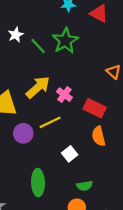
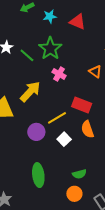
pink cross: (64, 95) -> (59, 74), moved
yellow line: (50, 122) -> (57, 118), moved
purple circle: (23, 133) -> (36, 132), moved
white square: (70, 154) -> (64, 139), moved

